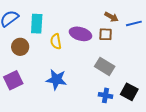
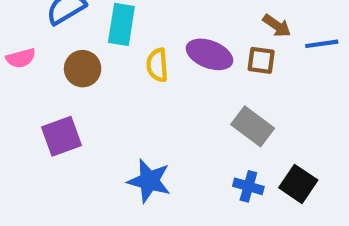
blue star: (56, 80) -> (149, 181), moved

